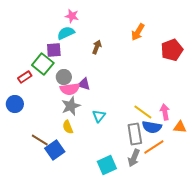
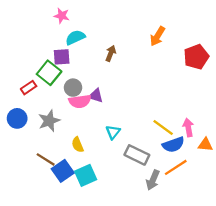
pink star: (72, 16) -> (62, 16), moved
gray star: (71, 106) -> (49, 121), moved
blue semicircle: (152, 127) -> (173, 145), turned -30
gray rectangle: (135, 134) -> (137, 155), moved, turned -55
cyan square: (107, 165) -> (86, 175), moved

